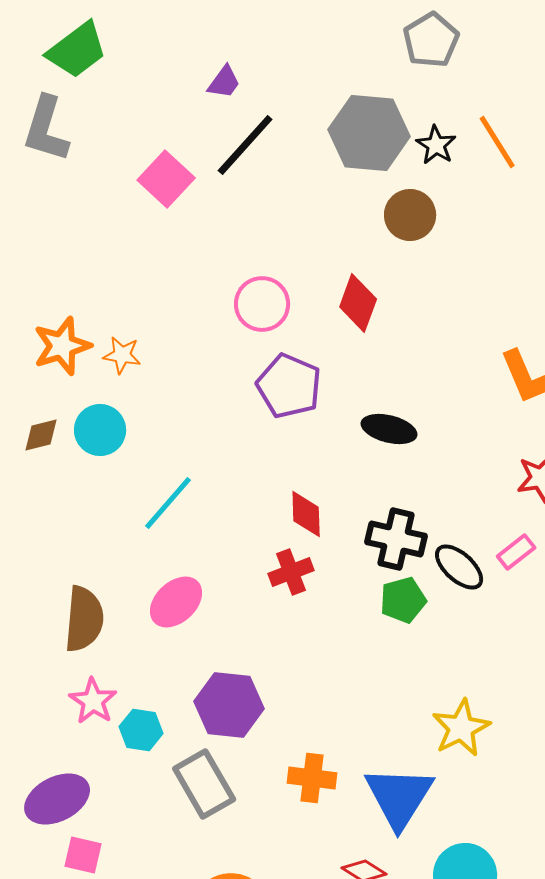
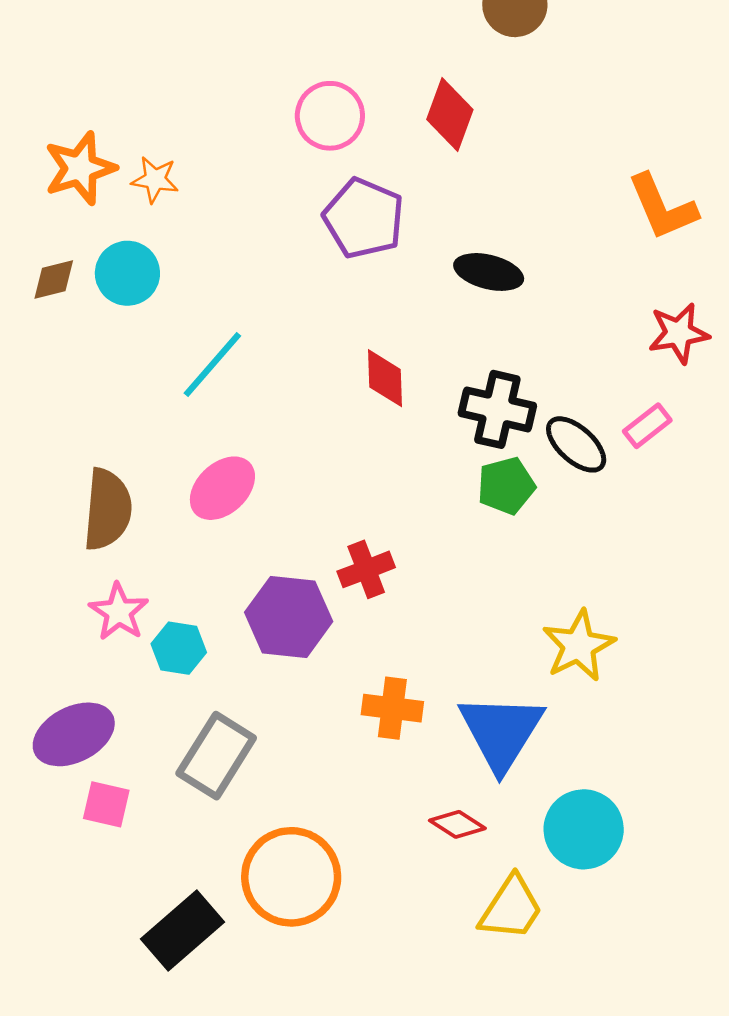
red cross: (291, 572) -> (366, 569), moved
gray rectangle: (204, 784) -> (216, 756), moved, turned 62

